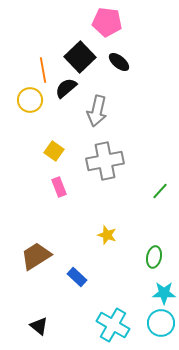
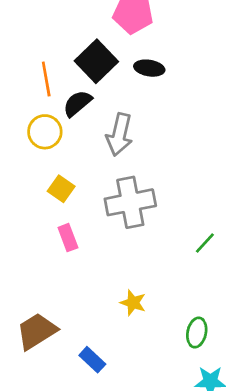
black ellipse: (119, 62) -> (149, 68), turned -30
yellow circle: (30, 100) -> (45, 132), moved

